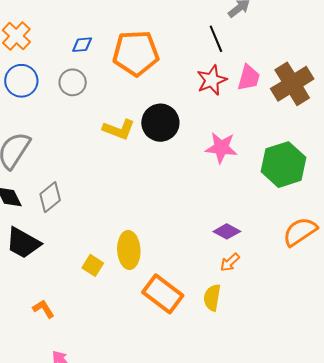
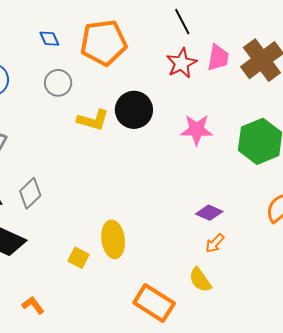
blue diamond: (82, 45) -> (49, 39), turned 75
gray circle: (73, 82) -> (58, 83), moved
orange rectangle: (163, 294) -> (154, 303), moved
yellow semicircle: (212, 298) -> (200, 280), turned -40

